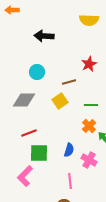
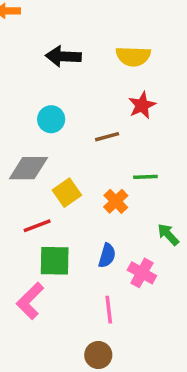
yellow semicircle: (89, 20) -> (133, 56), moved
yellow square: (60, 101) -> (67, 193), moved
orange cross: (89, 126) -> (116, 201), moved

